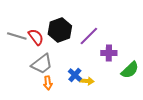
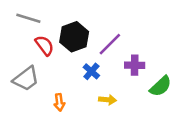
gray line: (17, 36) -> (28, 18), moved
gray trapezoid: (42, 64) -> (26, 79), moved
blue cross: (75, 75) -> (91, 71), moved

